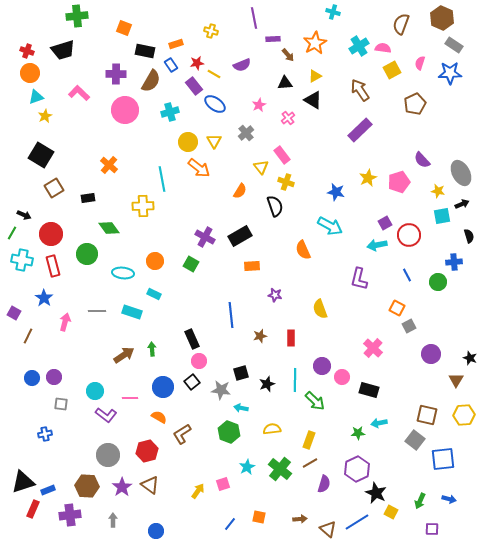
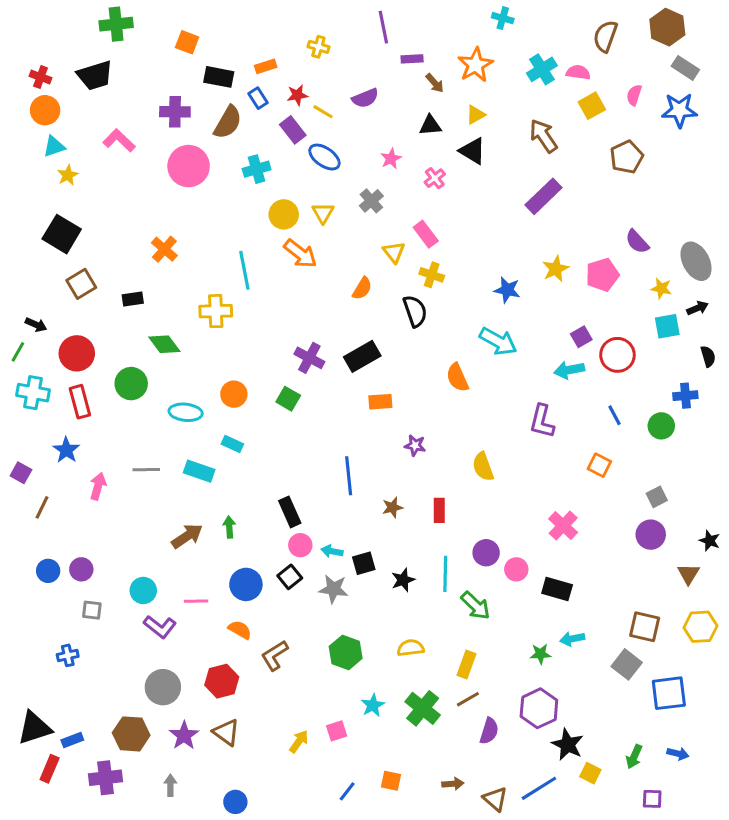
gray square: (409, 326) -> (657, 497), moved
cyan arrow: (241, 408) -> (332, 551), moved

